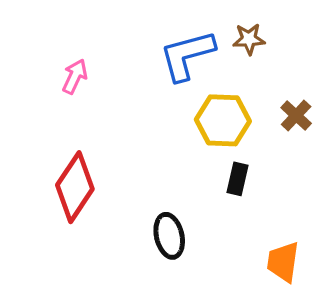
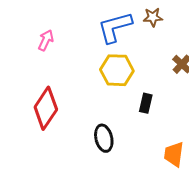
yellow hexagon: (223, 120) -> (117, 70), moved

